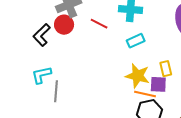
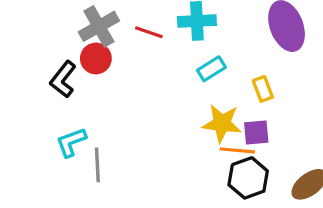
red line: (99, 24) -> (149, 32), moved
yellow rectangle: (166, 69) -> (263, 89), moved

